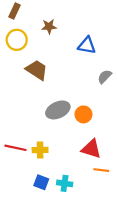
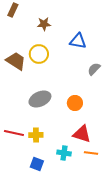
yellow circle: (17, 40) -> (39, 54), moved
brown trapezoid: (37, 70) -> (16, 61), moved
gray ellipse: (58, 110) -> (40, 99), moved
cyan cross: (65, 183) -> (64, 153), moved

